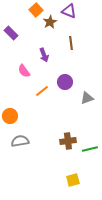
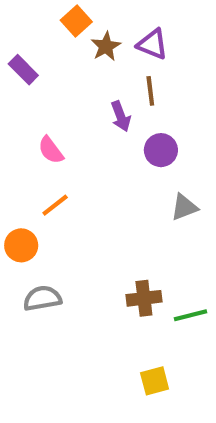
purple triangle: (69, 11) -> (152, 44), moved
purple arrow: (44, 55) -> (121, 116), moved
purple circle: (65, 82) -> (161, 150), moved
orange line: (42, 91) -> (55, 205), moved

